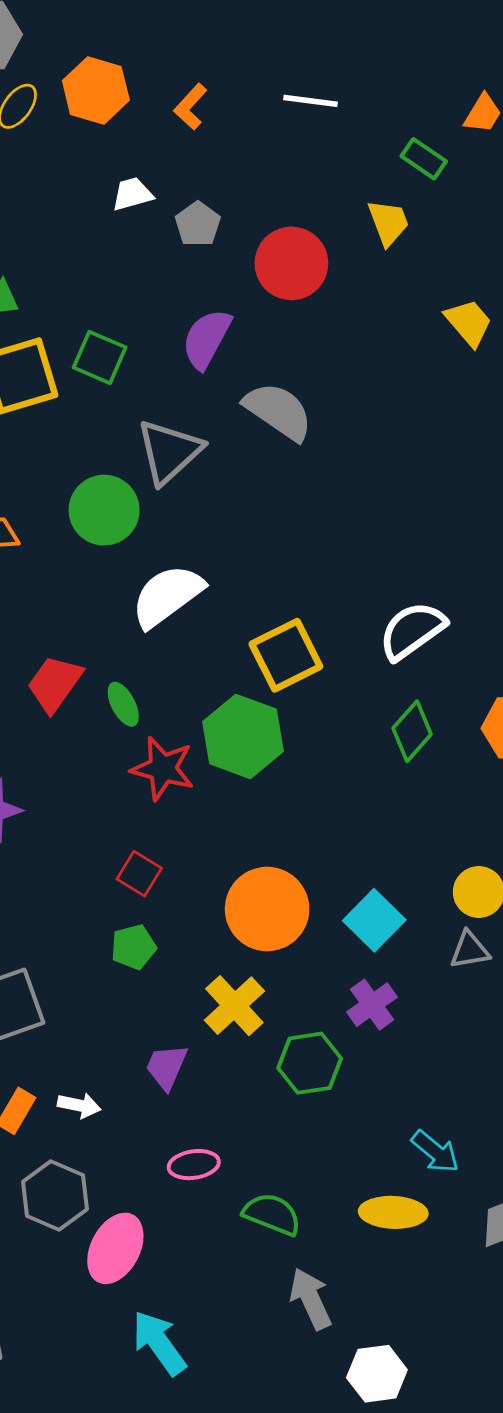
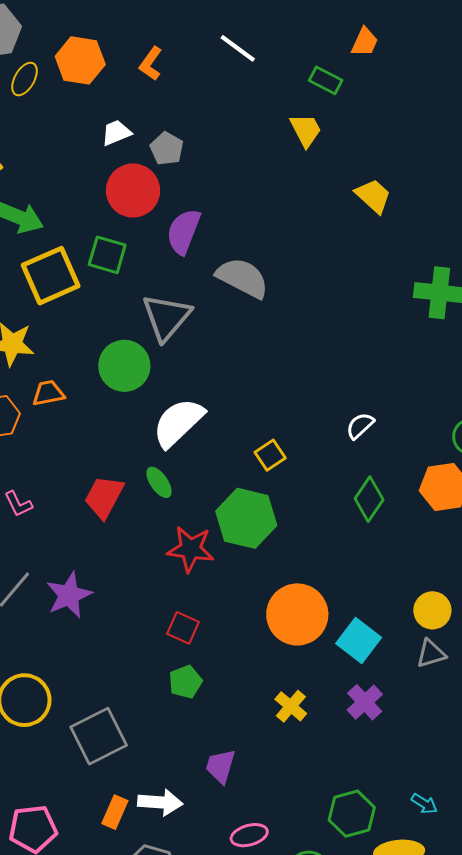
white line: (310, 101) -> (238, 48), turned 36
red circle: (291, 263) -> (133, 190), moved
white semicircle: (412, 631) -> (360, 426), size x0.6
yellow square: (286, 655) -> (270, 455), size x0.6
green ellipse: (123, 704) -> (159, 482), moved
orange circle: (267, 909) -> (297, 614), moved
yellow cross: (234, 1006) -> (291, 706), moved, size x0.7
green hexagon: (310, 1063) -> (352, 814), moved
white arrow: (79, 1105) -> (160, 802), size x1.4
cyan arrow: (435, 1152) -> (424, 804), size x0.7

